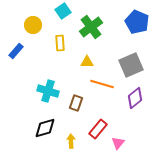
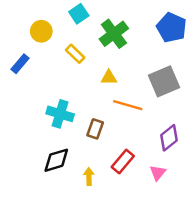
yellow rectangle: (60, 43) -> (75, 54), turned -42
purple diamond: (135, 98) -> (169, 138), moved
pink triangle: (118, 143) -> (158, 173), moved

